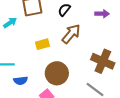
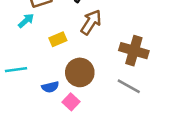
cyan arrow: (10, 23) -> (26, 21), moved
blue semicircle: (21, 81) -> (50, 87), moved

